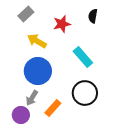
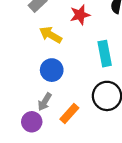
cyan rectangle: (83, 57) -> (105, 54), turned 30
blue circle: (38, 71) -> (52, 70), size x0.7

